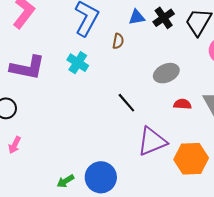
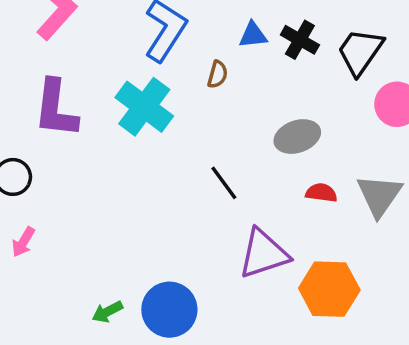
black cross: (164, 18) -> (300, 40), turned -30
cyan cross: (78, 63) -> (144, 107), size x1.5
purple L-shape: (27, 68) -> (56, 109), turned 81

